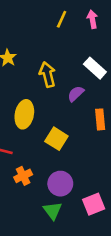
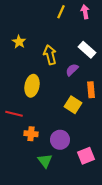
yellow square: (56, 139) -> (73, 105), moved
orange cross: (23, 176) -> (31, 134), turned 32
green triangle: (53, 211) -> (45, 161), moved

